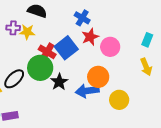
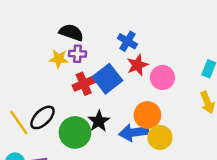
purple cross: (13, 28) -> (77, 54), moved
red cross: (47, 52) -> (84, 84), turned 36
green circle: (40, 68) -> (75, 132), moved
yellow circle: (119, 100) -> (160, 137), moved

